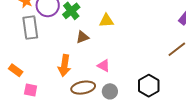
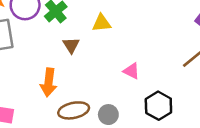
brown triangle: (83, 37) -> (71, 45), turned -40
pink triangle: (104, 66) -> (131, 71), moved

